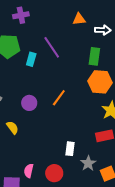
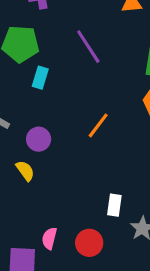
cyan rectangle: (31, 59) -> (40, 78), moved
purple circle: (29, 103) -> (39, 139), moved

